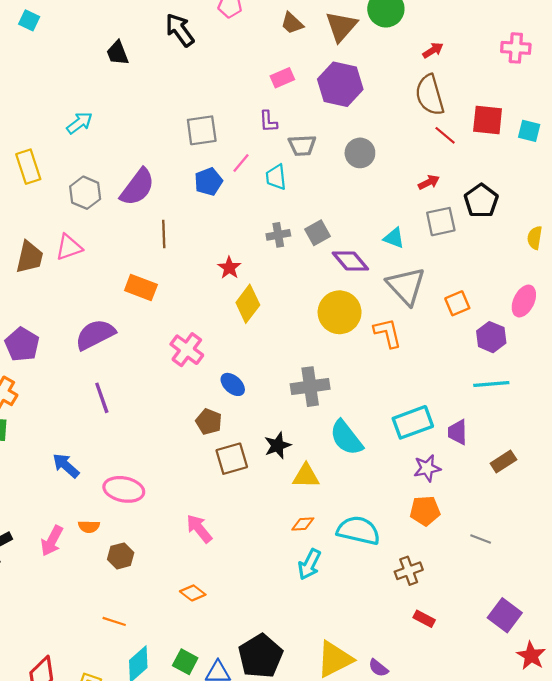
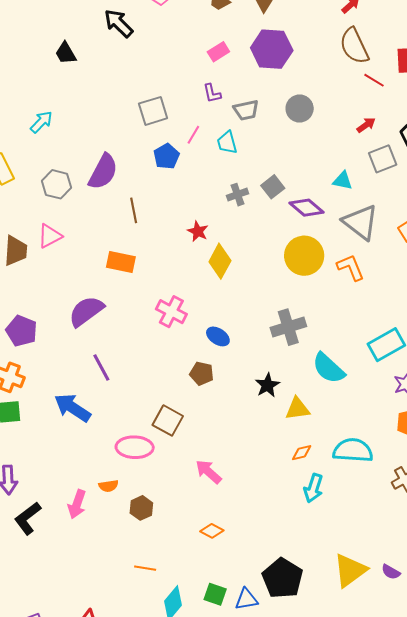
brown square: (232, 459) -> (168, 421), moved, turned -36
blue arrow: (66, 466) -> (72, 408), moved, size x1.4

